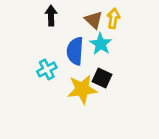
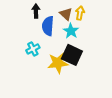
blue semicircle: (75, 51) -> (48, 26), moved
black square: (102, 78) -> (72, 55), size x1.5

